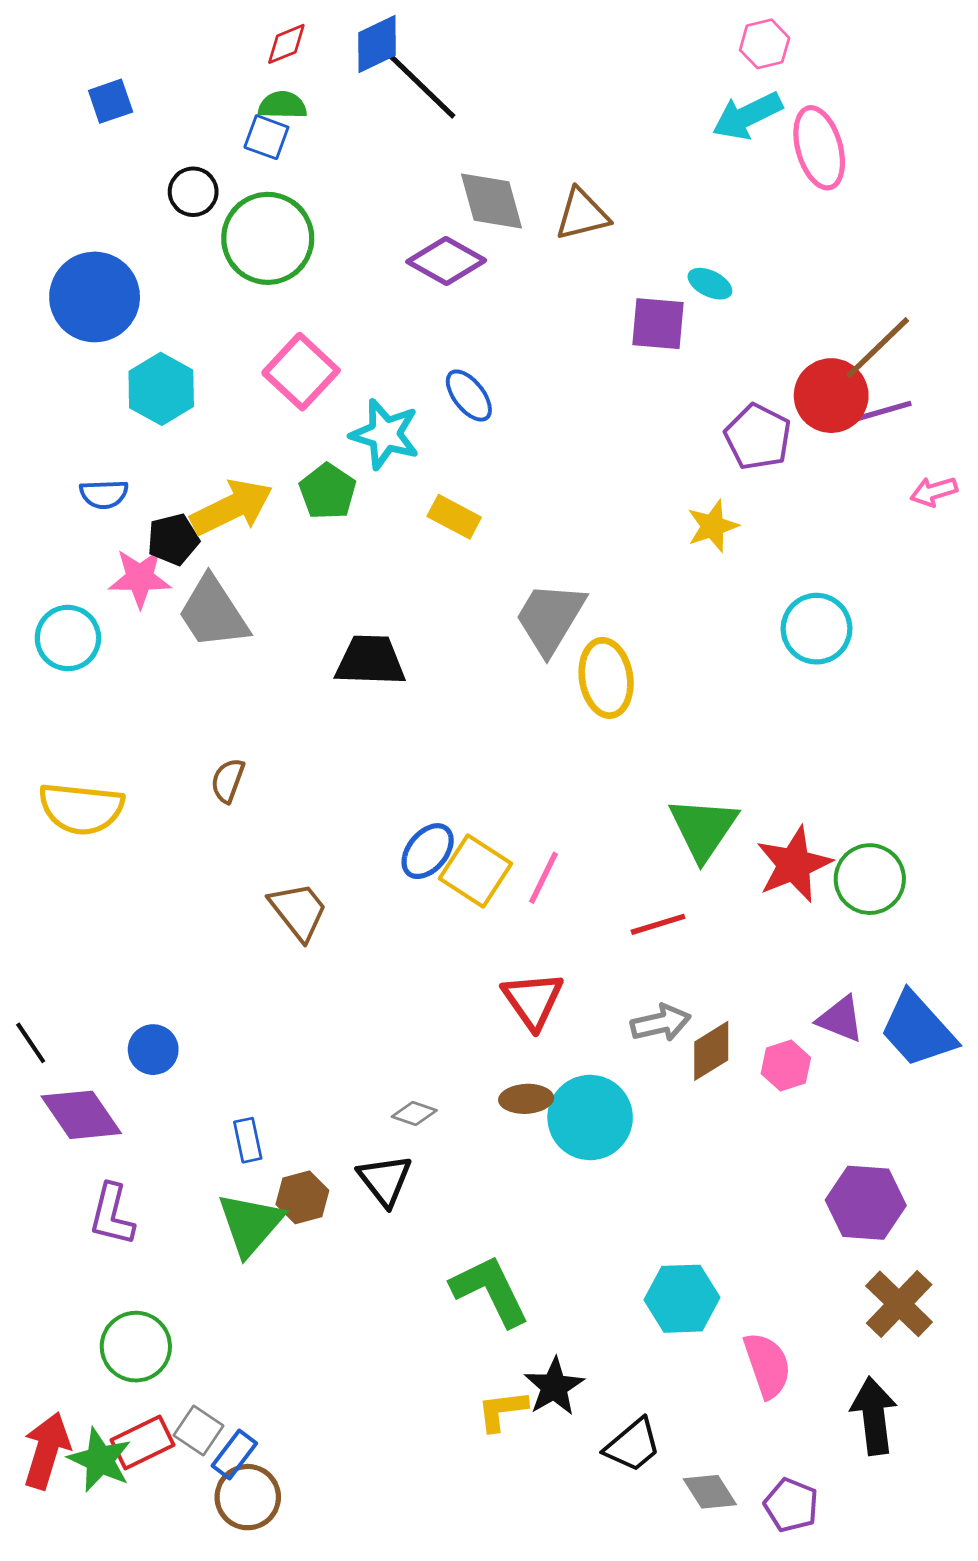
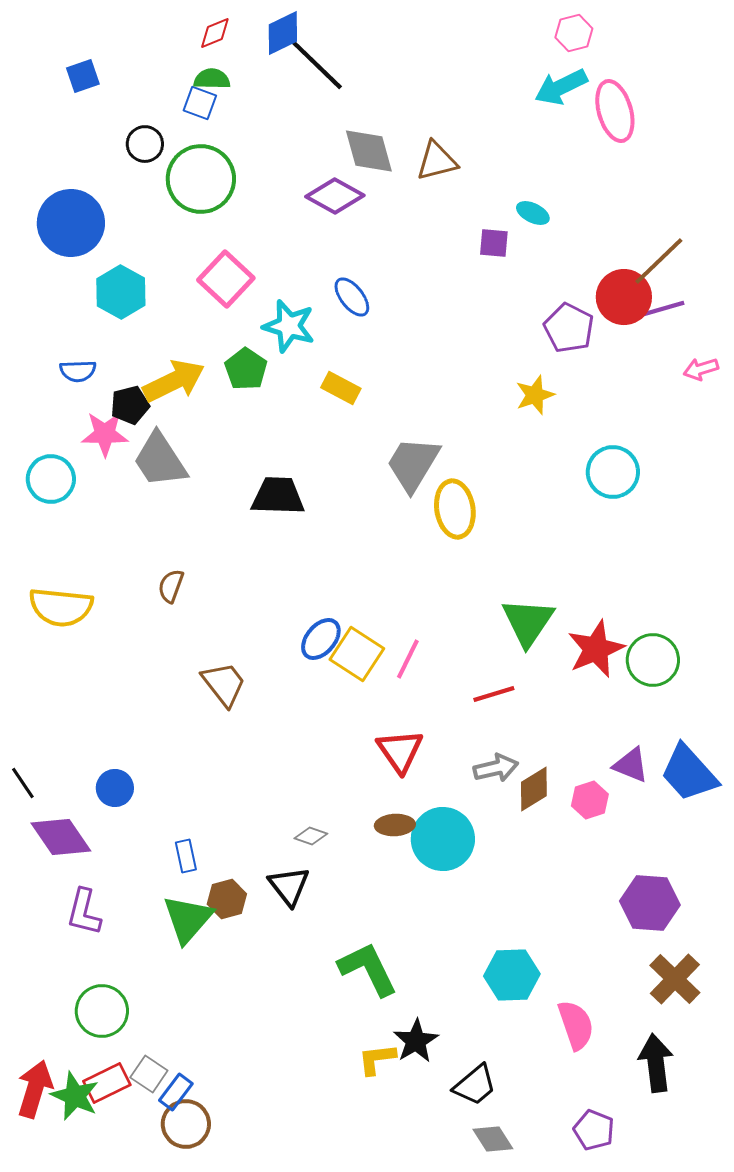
purple square: (658, 324) -> (494, 243), size x0.7
gray diamond: (710, 1492) -> (493, 1139), moved

